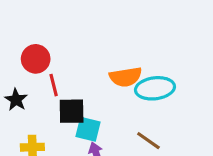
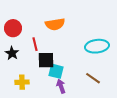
red circle: (36, 59) -> (13, 28), moved
orange semicircle: (126, 77) -> (55, 24), moved

